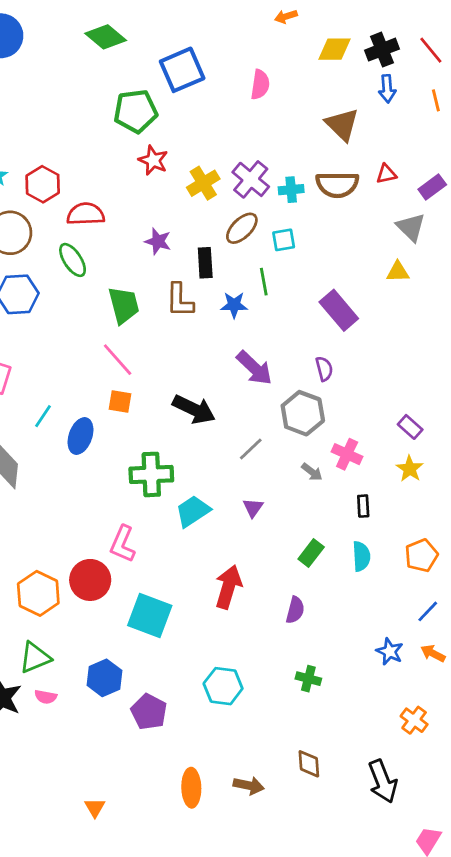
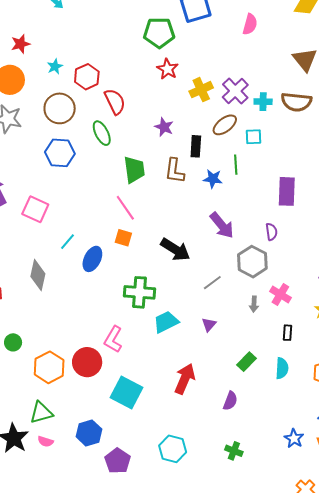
red semicircle: (86, 214) -> (115, 102), turned 60
purple rectangle: (339, 310) -> (287, 191), turned 36
gray arrow: (312, 472) -> (254, 304), turned 49

